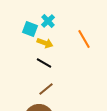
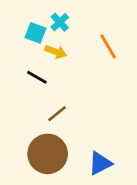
black line: (44, 63) -> (37, 77), moved

